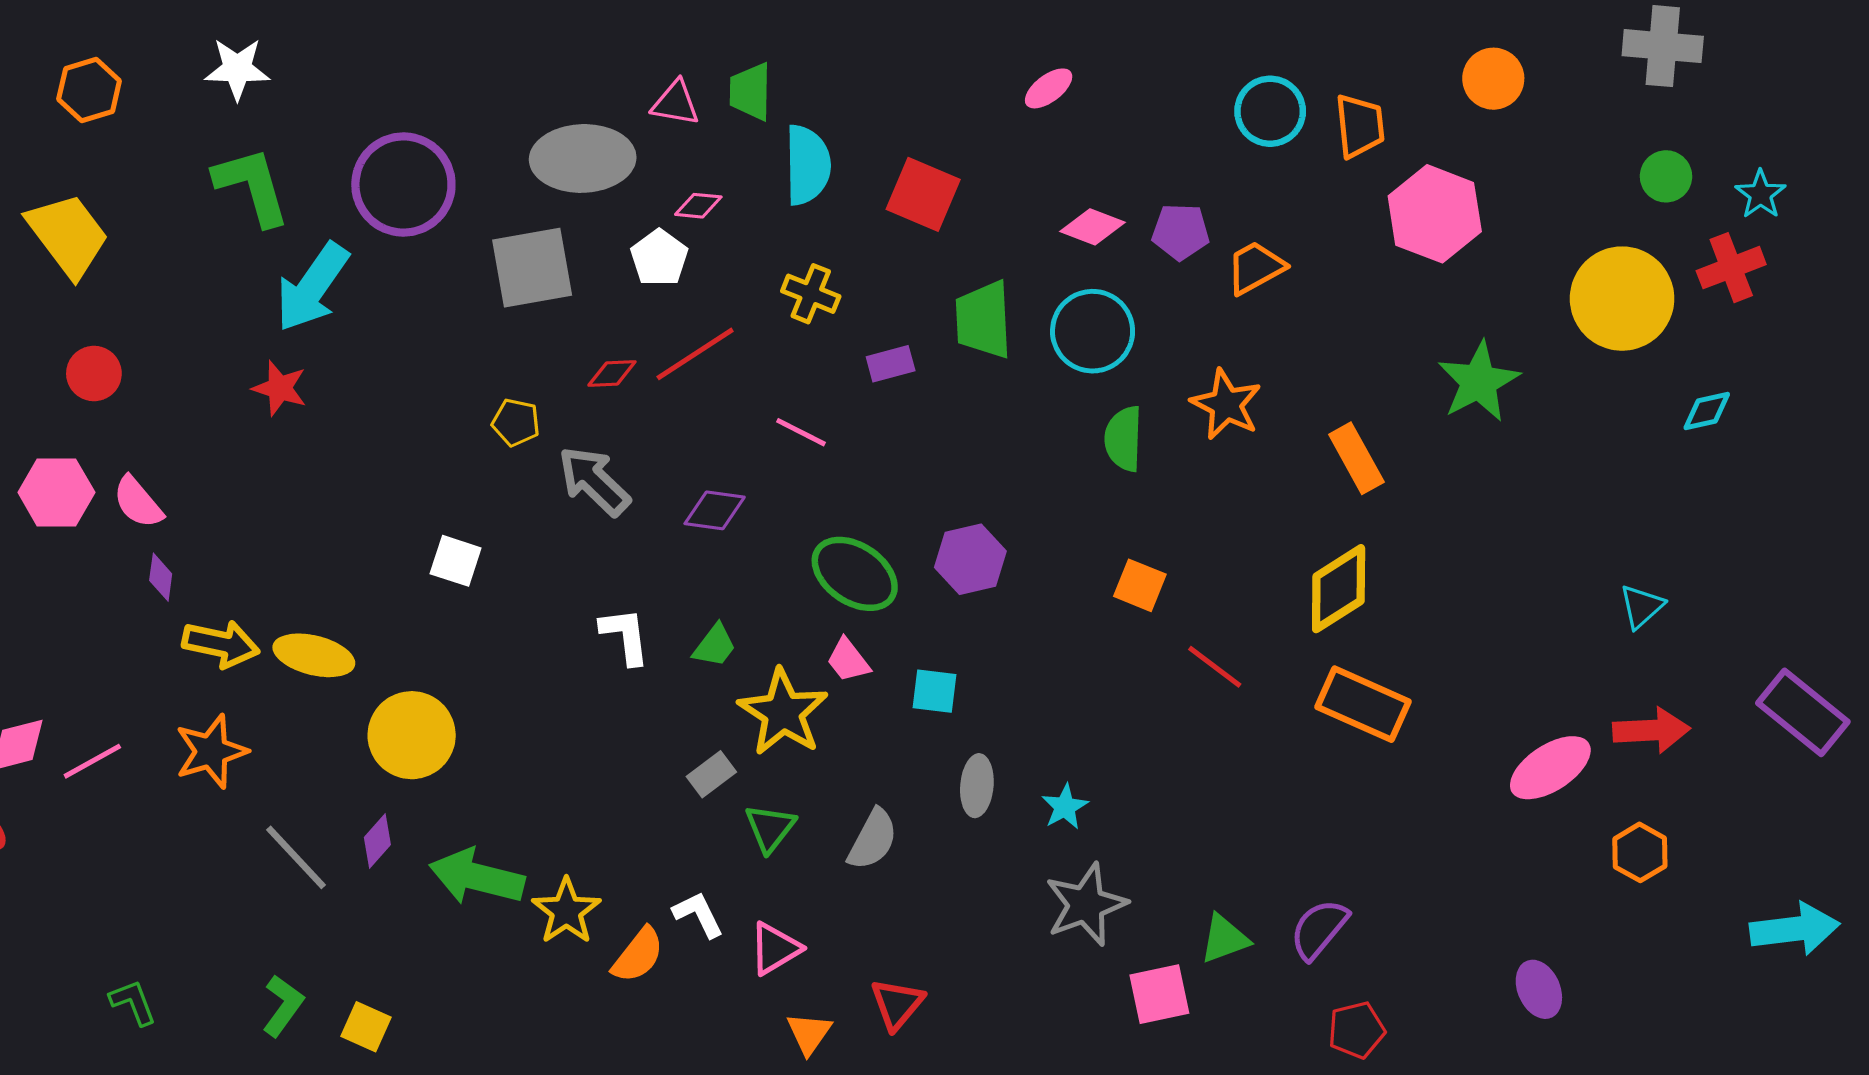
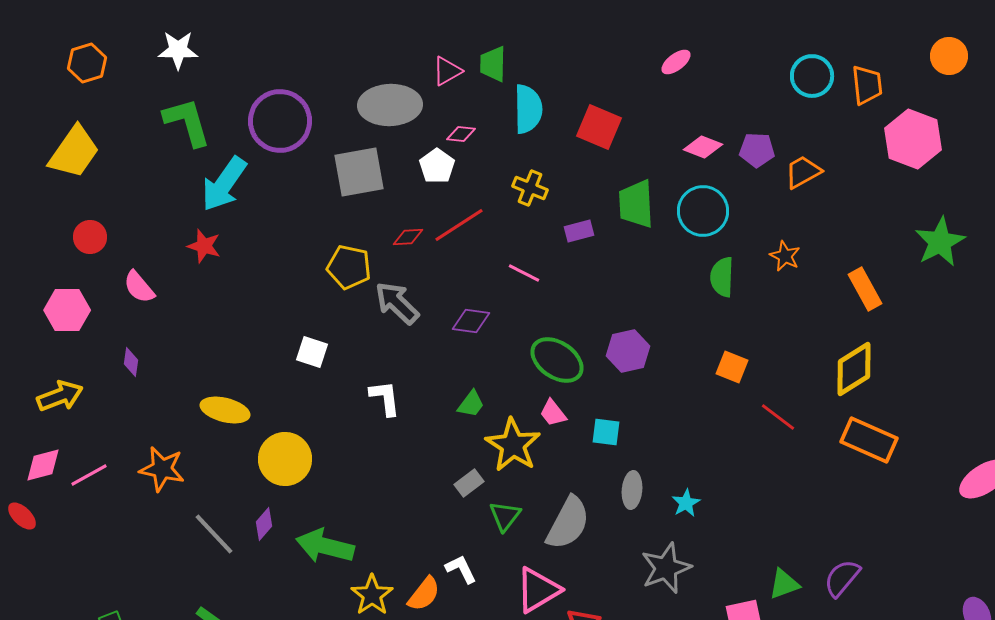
pink triangle: (676, 103) -> (447, 71), turned -40
yellow trapezoid: (68, 235) -> (74, 152), turned 72
orange star: (1226, 404) -> (785, 256), size x0.7
yellow pentagon: (516, 422) -> (349, 267), size x1.5
pink semicircle: (138, 502) -> (139, 287), moved
white L-shape: (625, 636) -> (385, 398), moved
yellow arrow: (221, 644) -> (60, 396), moved, turned -33
orange star: (211, 751) -> (162, 469), turned 30
gray semicircle: (873, 839) -> (568, 523), size x1.4
gray star: (1086, 905) -> (666, 568), moved
yellow star: (566, 911) -> (372, 595), moved
pink triangle: (775, 949) -> (538, 590), moved, size x1.4

